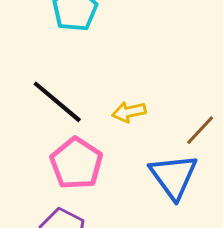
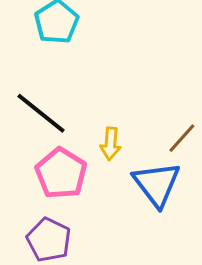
yellow arrow: (129, 112) -> (111, 144), moved, turned -72

